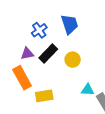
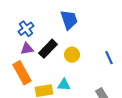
blue cross: (39, 30) -> (26, 29), moved
cyan triangle: (88, 90) -> (64, 85), moved

